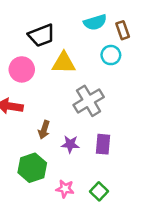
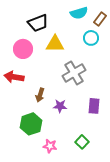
brown rectangle: (123, 30) -> (100, 19), turned 56
purple rectangle: (103, 144) -> (94, 106), moved
pink star: (65, 189) -> (50, 146), moved

